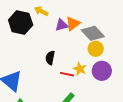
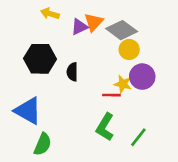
black hexagon: (21, 22) -> (40, 59), moved
yellow star: (80, 69) -> (123, 84), moved
red line: (67, 74) -> (111, 95), moved

